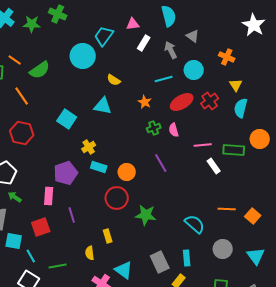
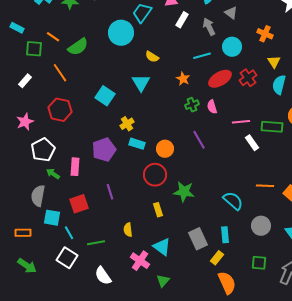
cyan triangle: (103, 106) -> (141, 83), turned 48
pink rectangle: (49, 196) -> (75, 167), moved
yellow rectangle: (108, 236) -> (158, 210), moved

